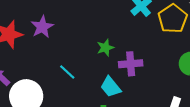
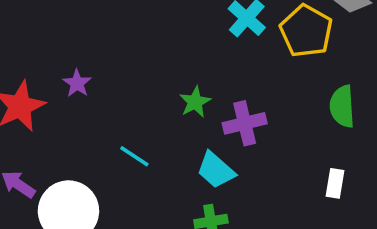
purple star: (42, 27) -> (77, 83), size x0.7

